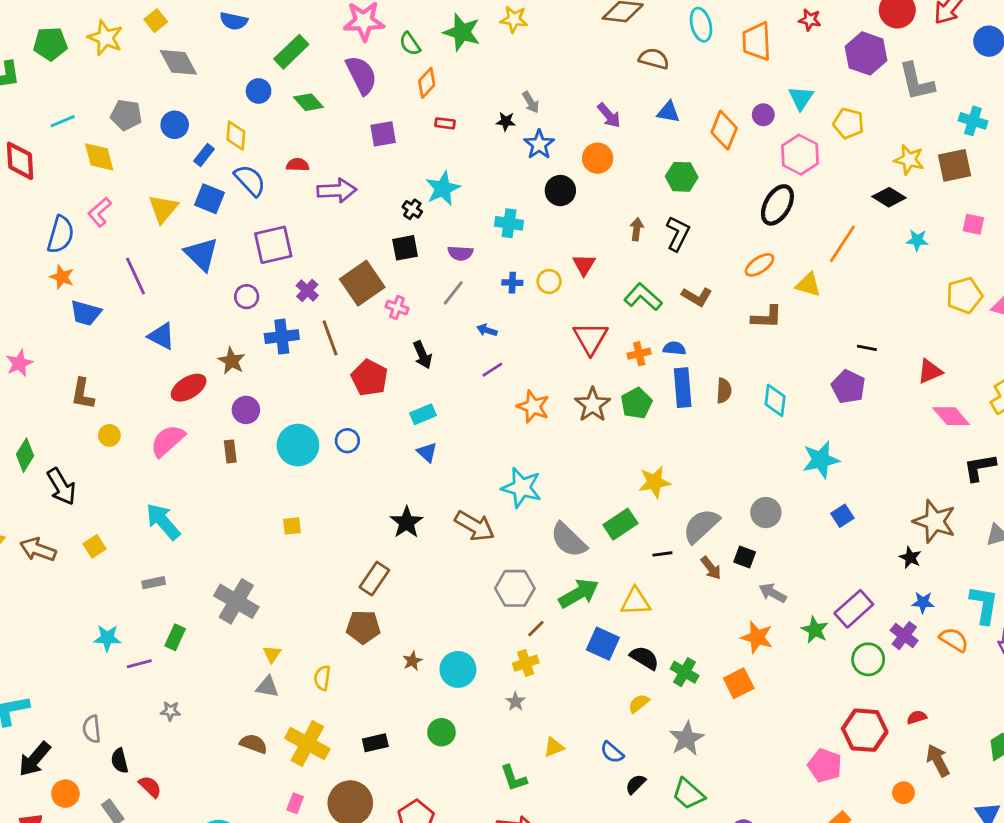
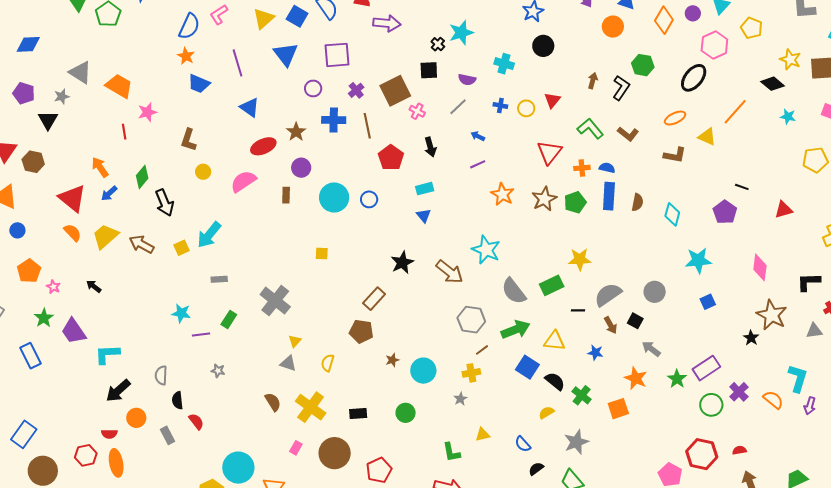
orange circle: (598, 158) -> (613, 27), moved
green hexagon: (682, 177) -> (643, 65), moved
pink diamond: (951, 416) -> (760, 267), moved, turned 40
cyan arrow: (163, 522) -> (209, 235), moved, turned -108
blue star: (923, 602) -> (595, 353), moved
brown semicircle: (254, 744) -> (273, 402), turned 30

